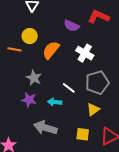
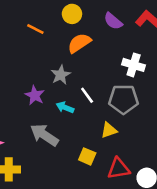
yellow circle: (30, 36) -> (72, 14), moved
white cross: (85, 53) -> (134, 65), moved, turned -30
gray star: (34, 78) -> (61, 75), moved

